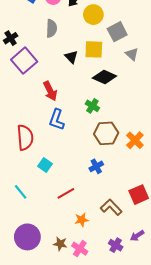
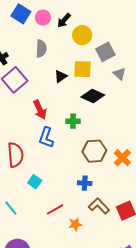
black triangle: (71, 57) -> (61, 76), turned 40
green cross: (92, 106) -> (73, 121), moved, turned -32
blue cross: (96, 166) -> (85, 183), turned 32
brown L-shape: (111, 207) -> (99, 206), moved
orange star: (82, 220) -> (75, 224), moved

